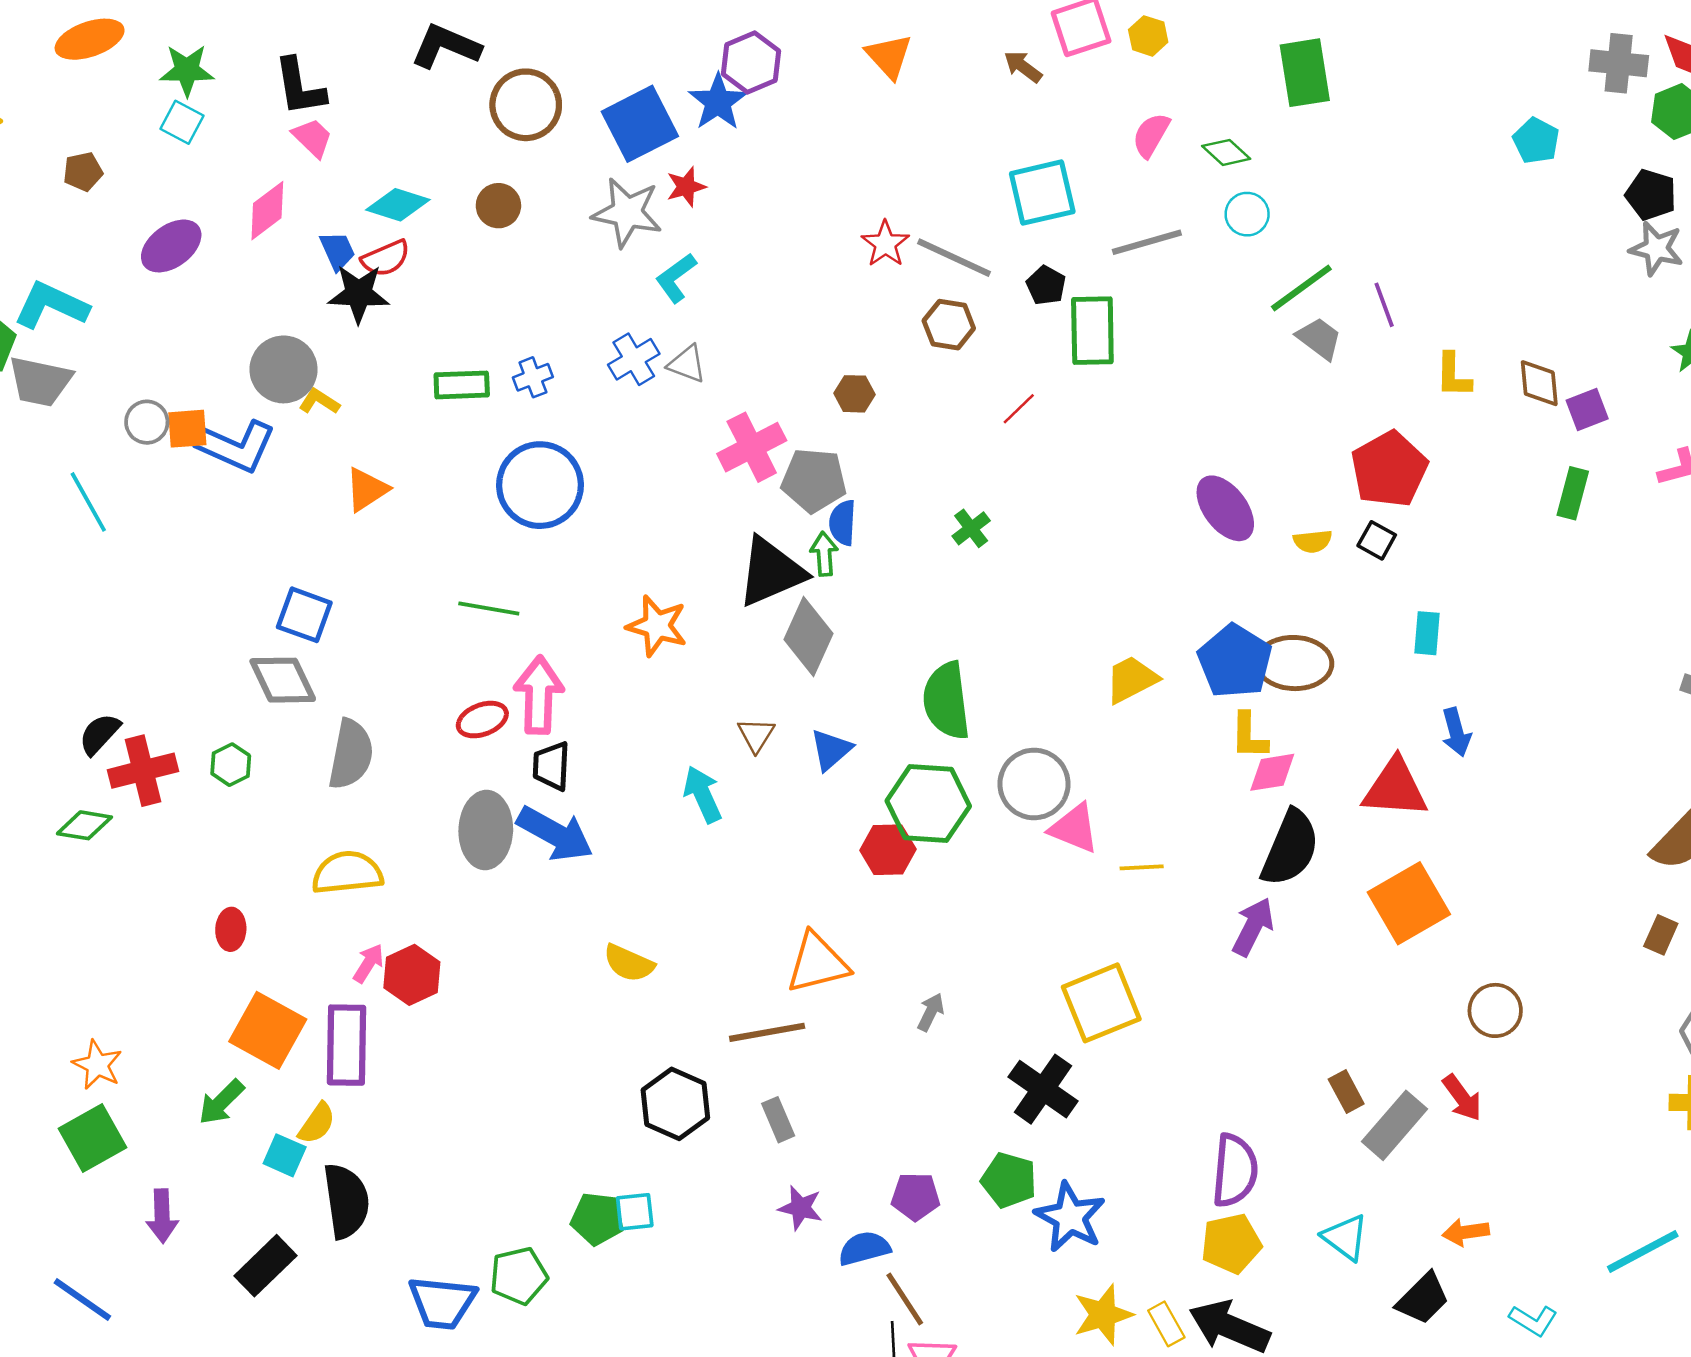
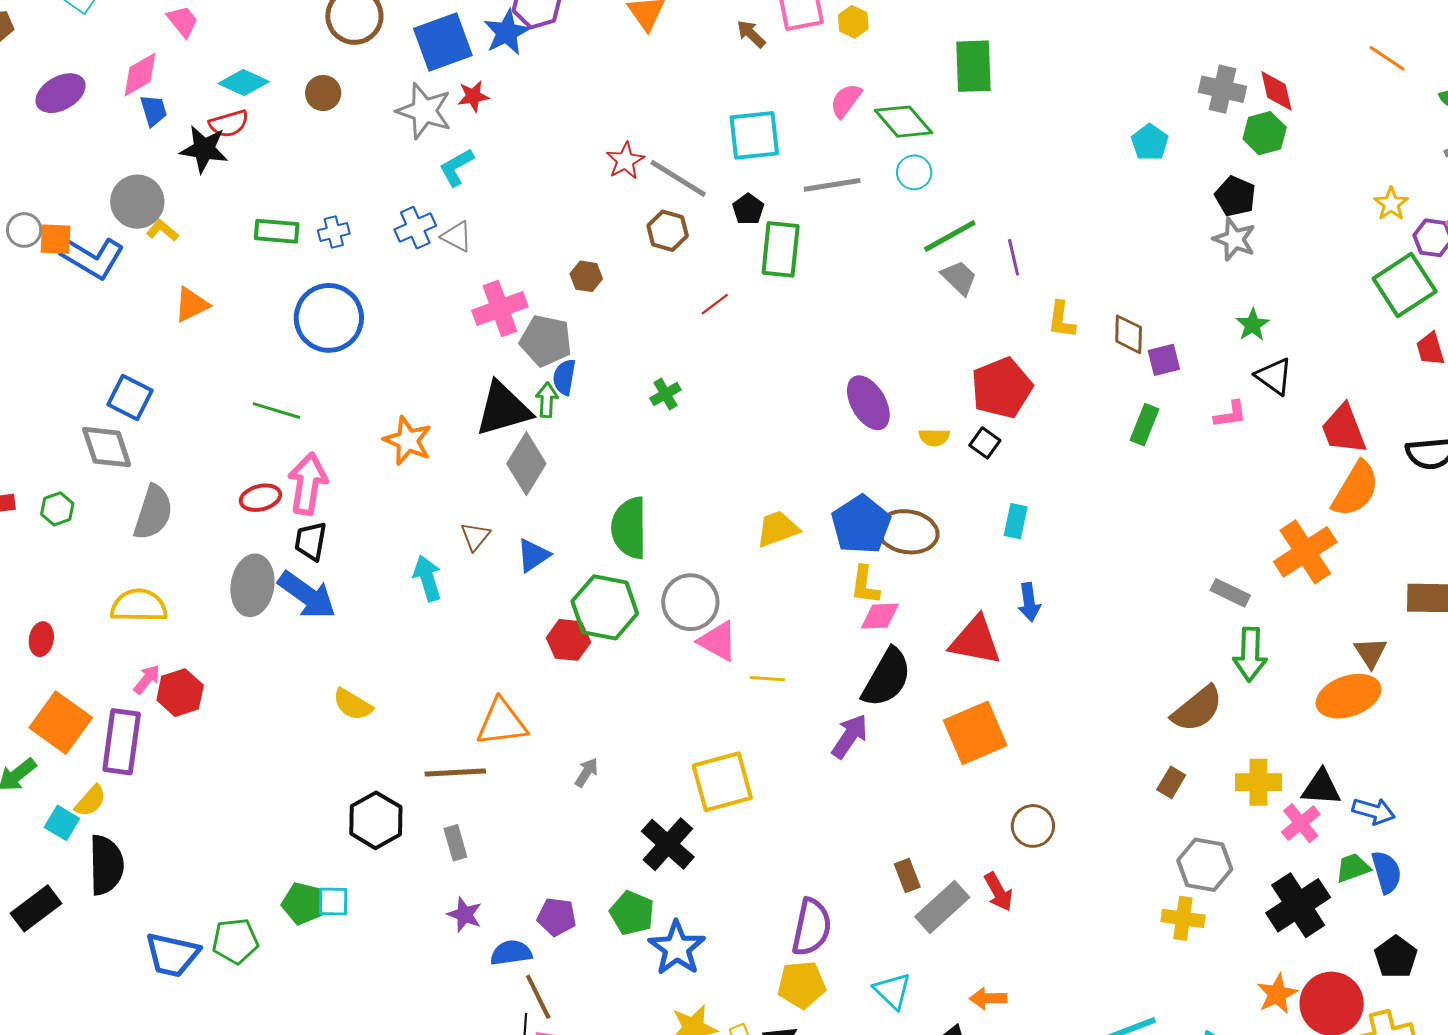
green diamond: (1226, 152) -> (904, 122), size x1.5
blue trapezoid: (337, 251) -> (154, 111), moved

